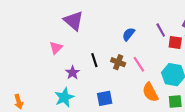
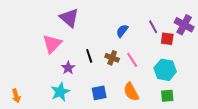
pink triangle: (56, 48) -> (52, 44), size x1.5
orange semicircle: (150, 92) -> (131, 92), moved

